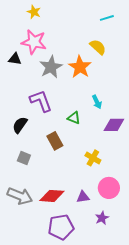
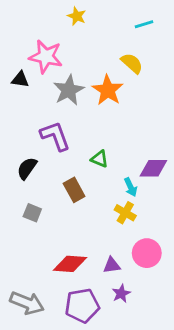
yellow star: (34, 12) -> (77, 16), moved
cyan arrow: (97, 102) -> (131, 187), moved
gray arrow: (20, 196) -> (27, 303), moved
purple star: (102, 218) -> (121, 294), moved

